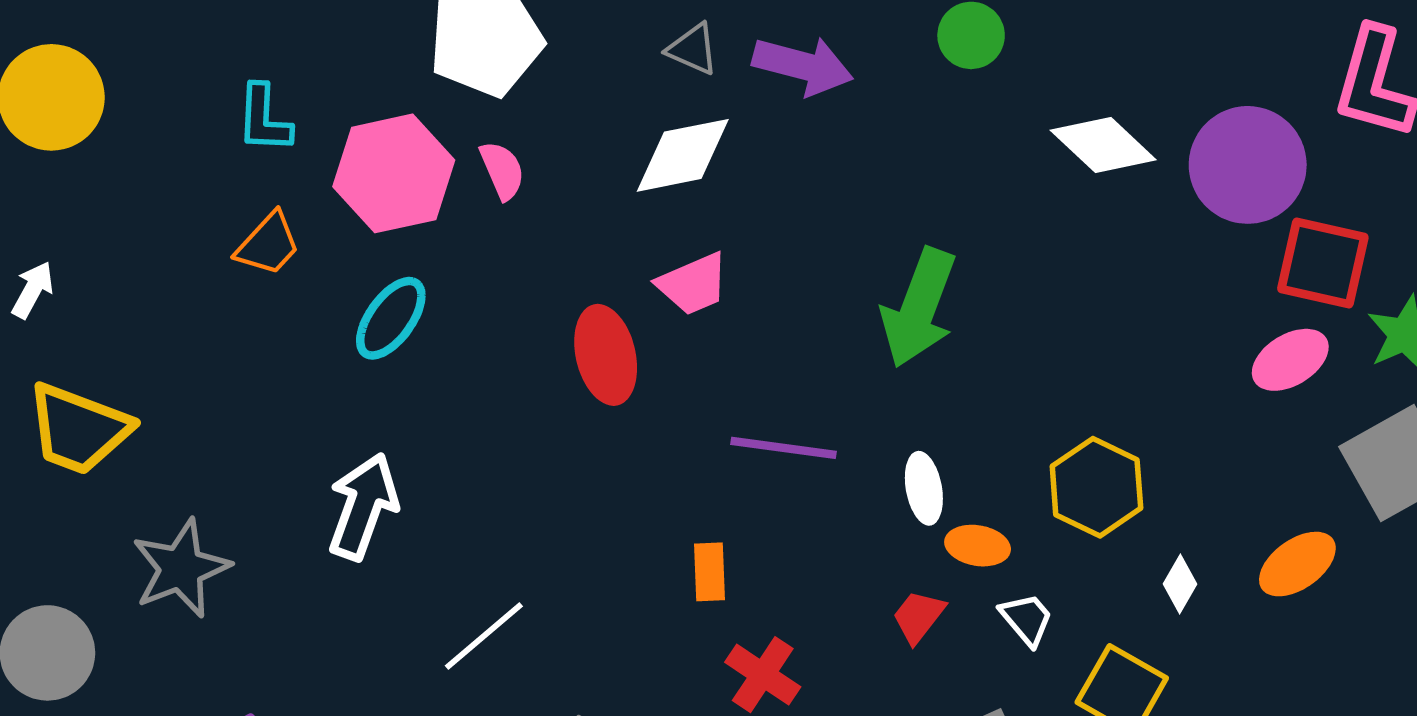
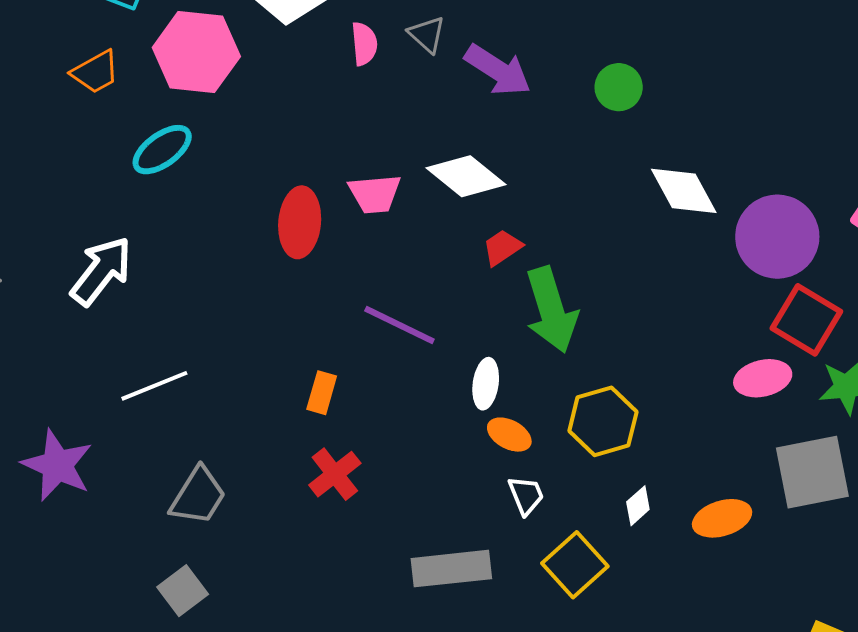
white diamond: (683, 155) -> (466, 176), moved, turned 32
pink semicircle: (502, 170) -> (364, 44), moved
green arrow: (919, 308) -> (551, 310), moved, turned -56
red trapezoid: (919, 616) -> (502, 248), moved

